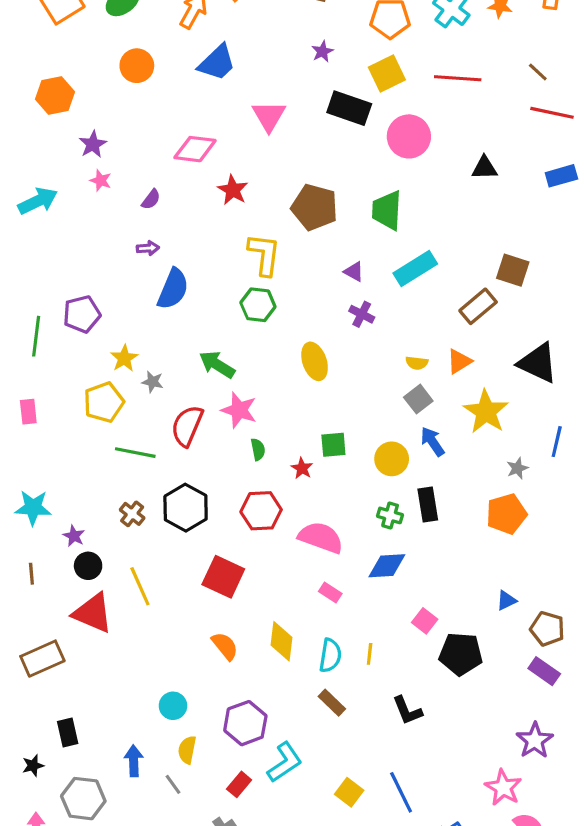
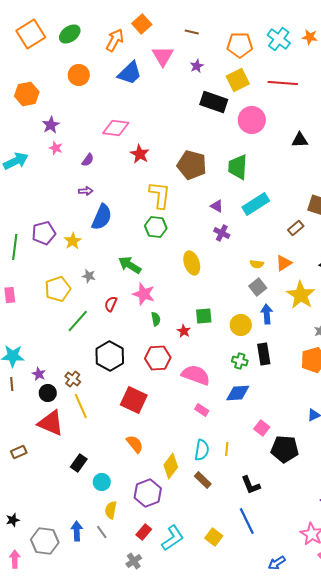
pink triangle: (269, 116) -> (163, 56), moved
brown rectangle: (478, 306) -> (296, 228), size x0.7
yellow star: (124, 358) -> (73, 241), moved
red semicircle: (187, 426) -> (111, 304), size x0.6
blue arrow: (432, 442) -> (267, 314), turned 30
green line: (135, 453) -> (78, 321), turned -60
brown cross: (132, 514) -> (73, 379), moved
brown line: (31, 574) -> (12, 384), moved
yellow diamond: (282, 641) -> (171, 466), moved, turned 30
brown rectangle: (42, 659) -> (19, 452), size x0.6
black rectangle: (68, 733) -> (79, 463), moved, turned 48
blue arrow: (134, 761) -> (77, 531), moved
cyan L-shape: (285, 762) -> (173, 538), moved
blue line: (401, 792) -> (247, 521), moved

